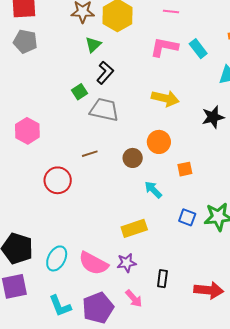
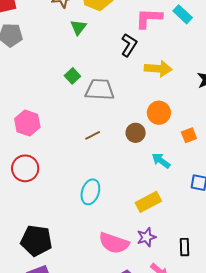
black L-shape: (105, 73) -> (129, 45), moved
red circle: (58, 180) -> (25, 168), moved
cyan ellipse: (57, 258) -> (90, 192), moved

